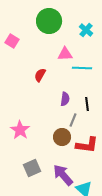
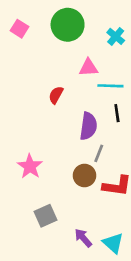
pink square: (12, 41) -> (19, 29), moved
purple semicircle: (65, 99) -> (88, 126), size x1.5
black line: (87, 104) -> (117, 113), moved
purple arrow: (63, 175) -> (83, 238), moved, size x0.7

